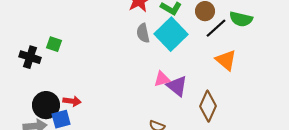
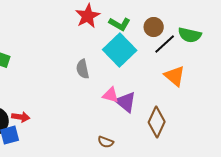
gray semicircle: (143, 33) -> (83, 69), moved
pink triangle: (162, 79) -> (111, 95), turned 30

